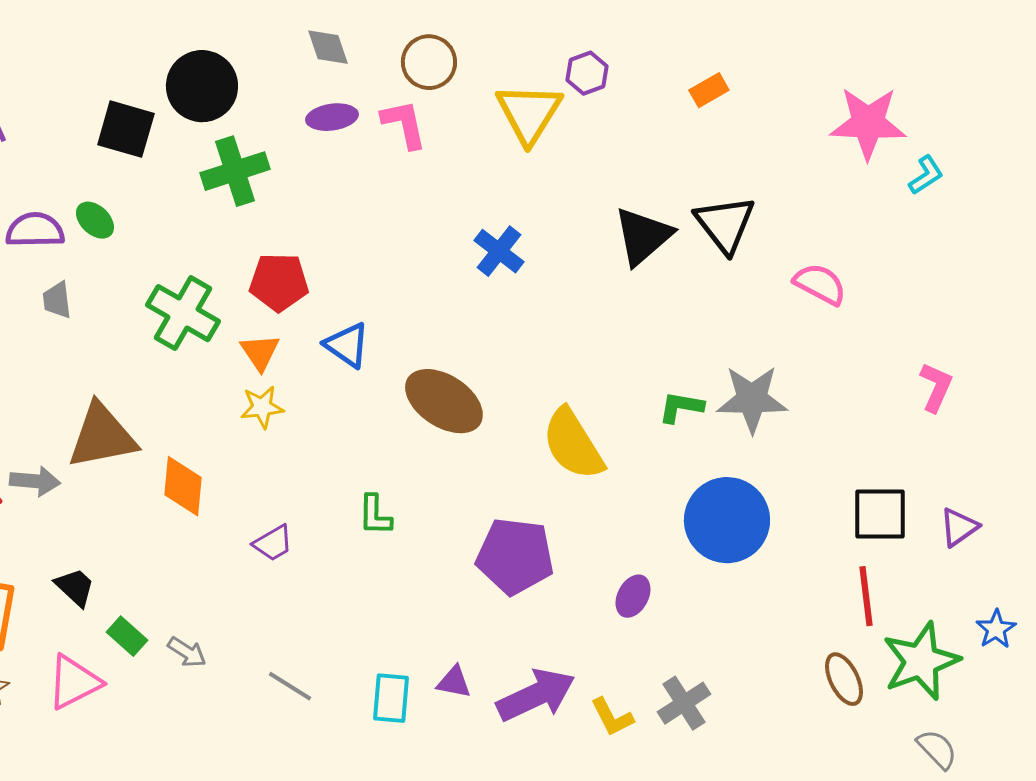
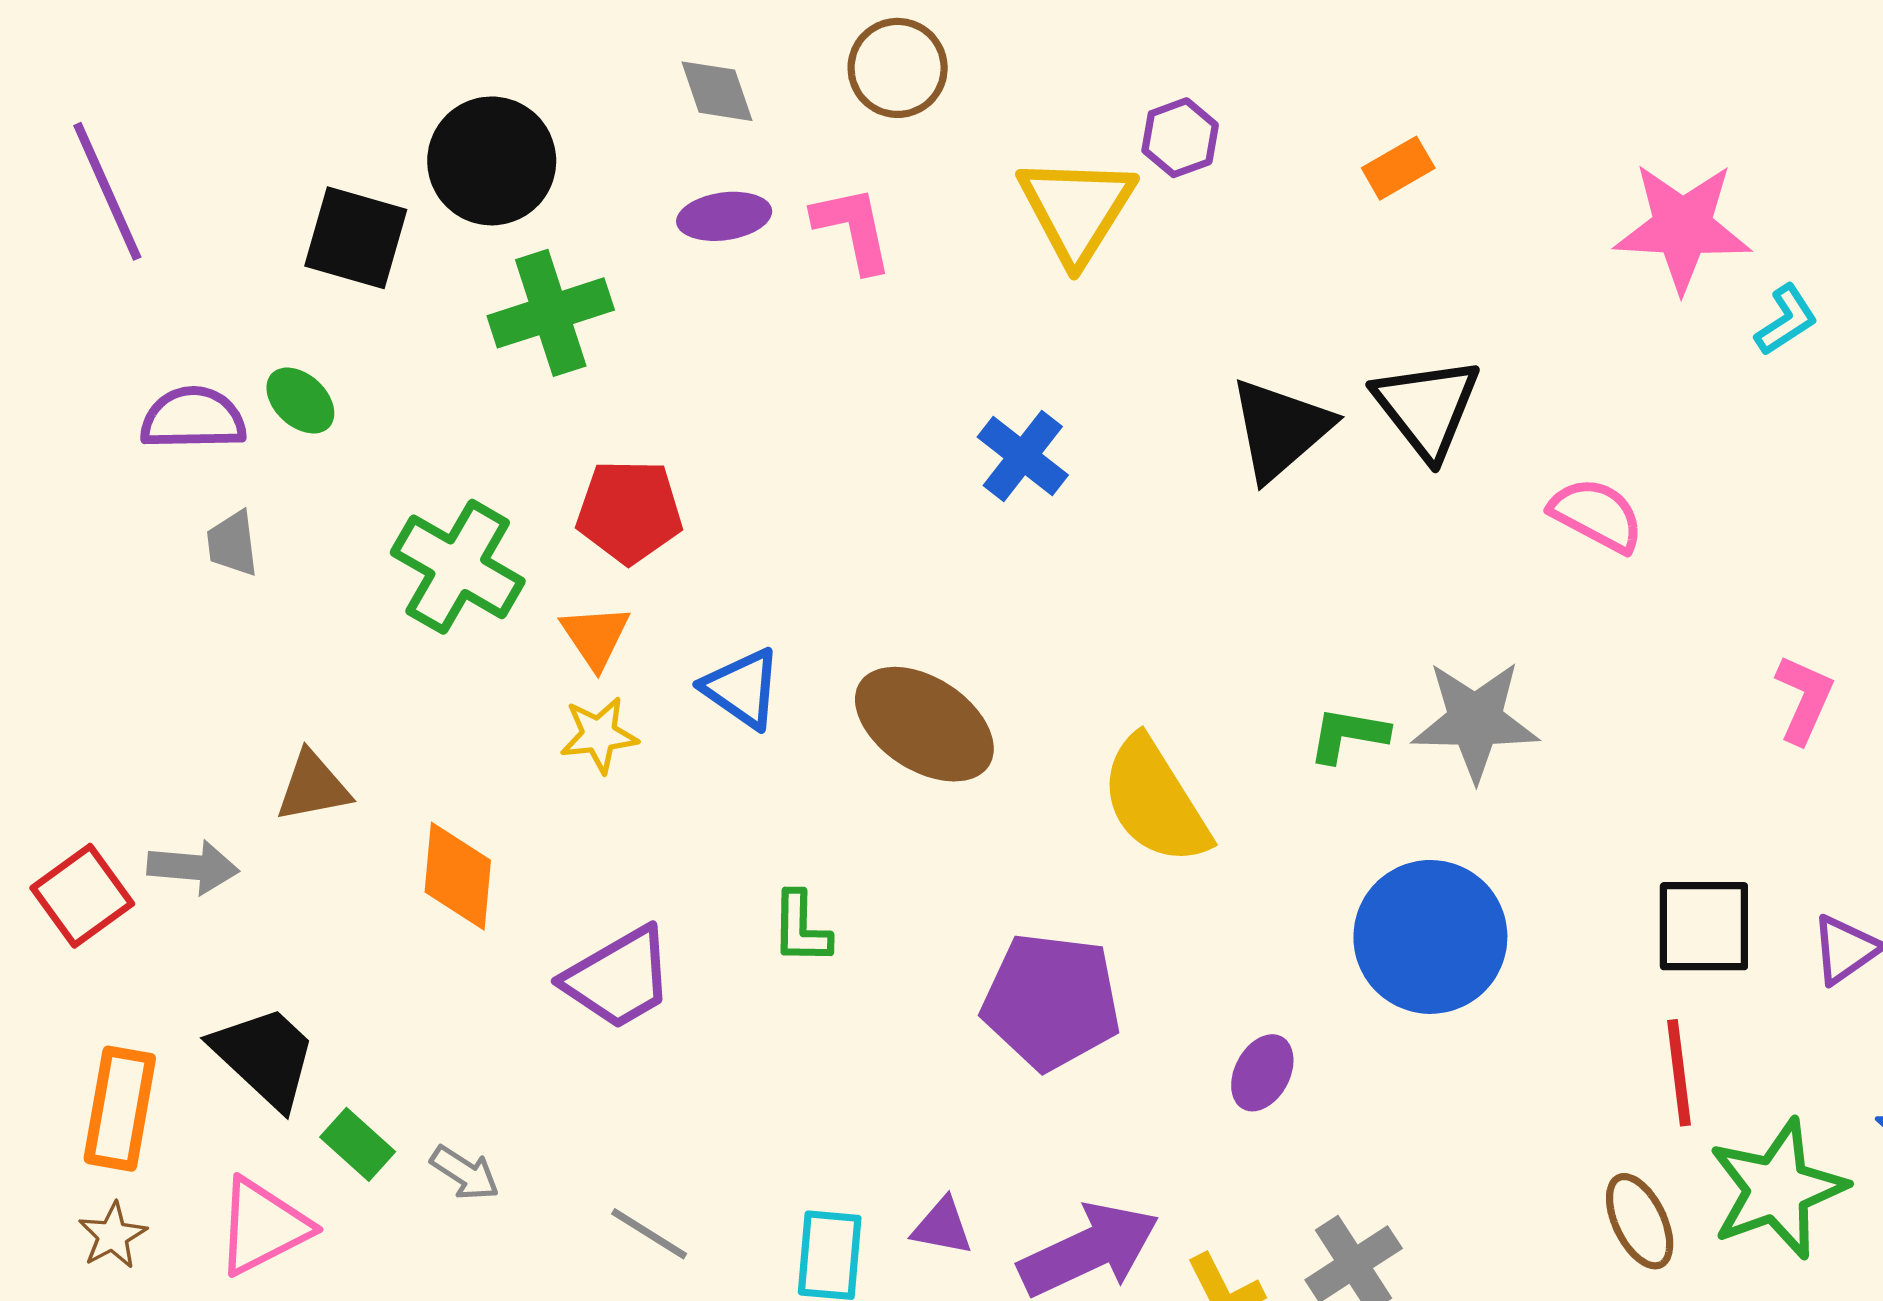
brown circle: (429, 62) -> (898, 68), moved
blue triangle: (347, 345) -> (742, 688), moved
brown triangle: (102, 436) -> (313, 787), size x0.6
purple trapezoid: (273, 543) -> (619, 978), size x1.6
black trapezoid: (75, 587) -> (265, 1057), size x1.5

